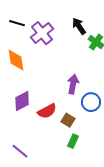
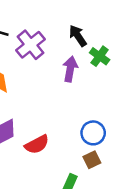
purple arrow: (73, 84) -> (70, 69), moved
brown square: (68, 120) -> (92, 160), moved, turned 32

